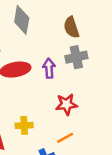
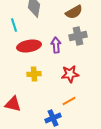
brown semicircle: (71, 27) -> (74, 12), turned -102
yellow cross: (24, 125) -> (34, 74), moved

